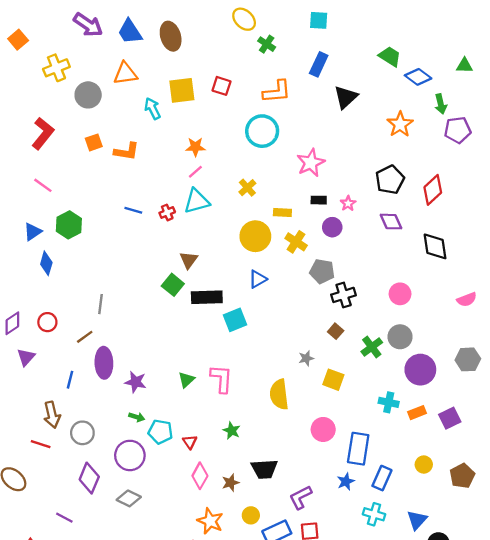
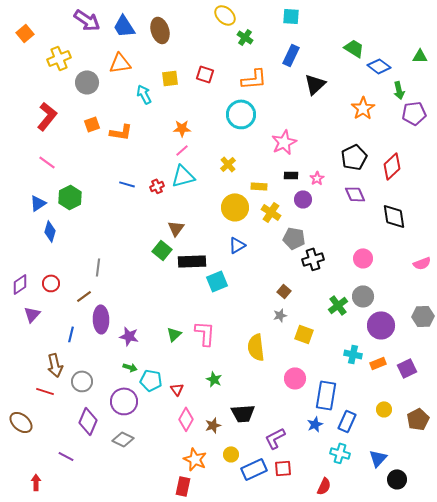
yellow square: (182, 90) -> (170, 78), size x0.7
brown square: (336, 331) -> (284, 291), moved

